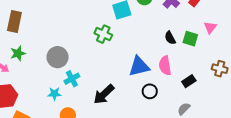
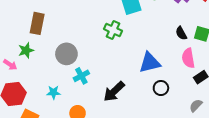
brown rectangle: (14, 22) -> (37, 23), moved
pink semicircle: (165, 66) -> (188, 58), moved
cyan star: (54, 94) -> (54, 92), moved

